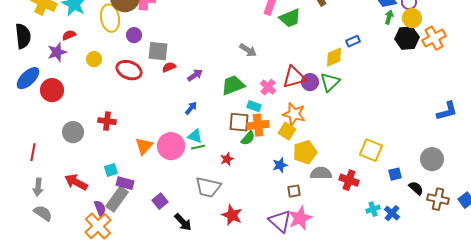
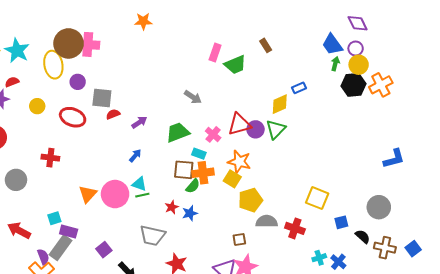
red cross: (107, 121) -> (50, 158), moved
blue star: (280, 165) -> (190, 213), moved

